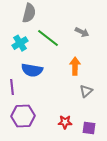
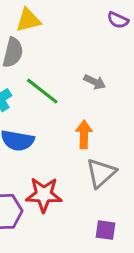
gray triangle: (86, 91) -> (101, 173), size x1.5
red star: (65, 122) -> (44, 195), moved, size x1.6

